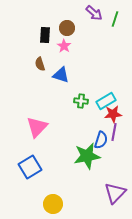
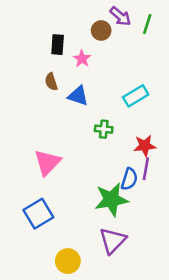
brown circle: (67, 28) -> (101, 31), moved
cyan rectangle: (106, 101) -> (136, 96), moved
purple triangle: (115, 193) -> (113, 241), moved

